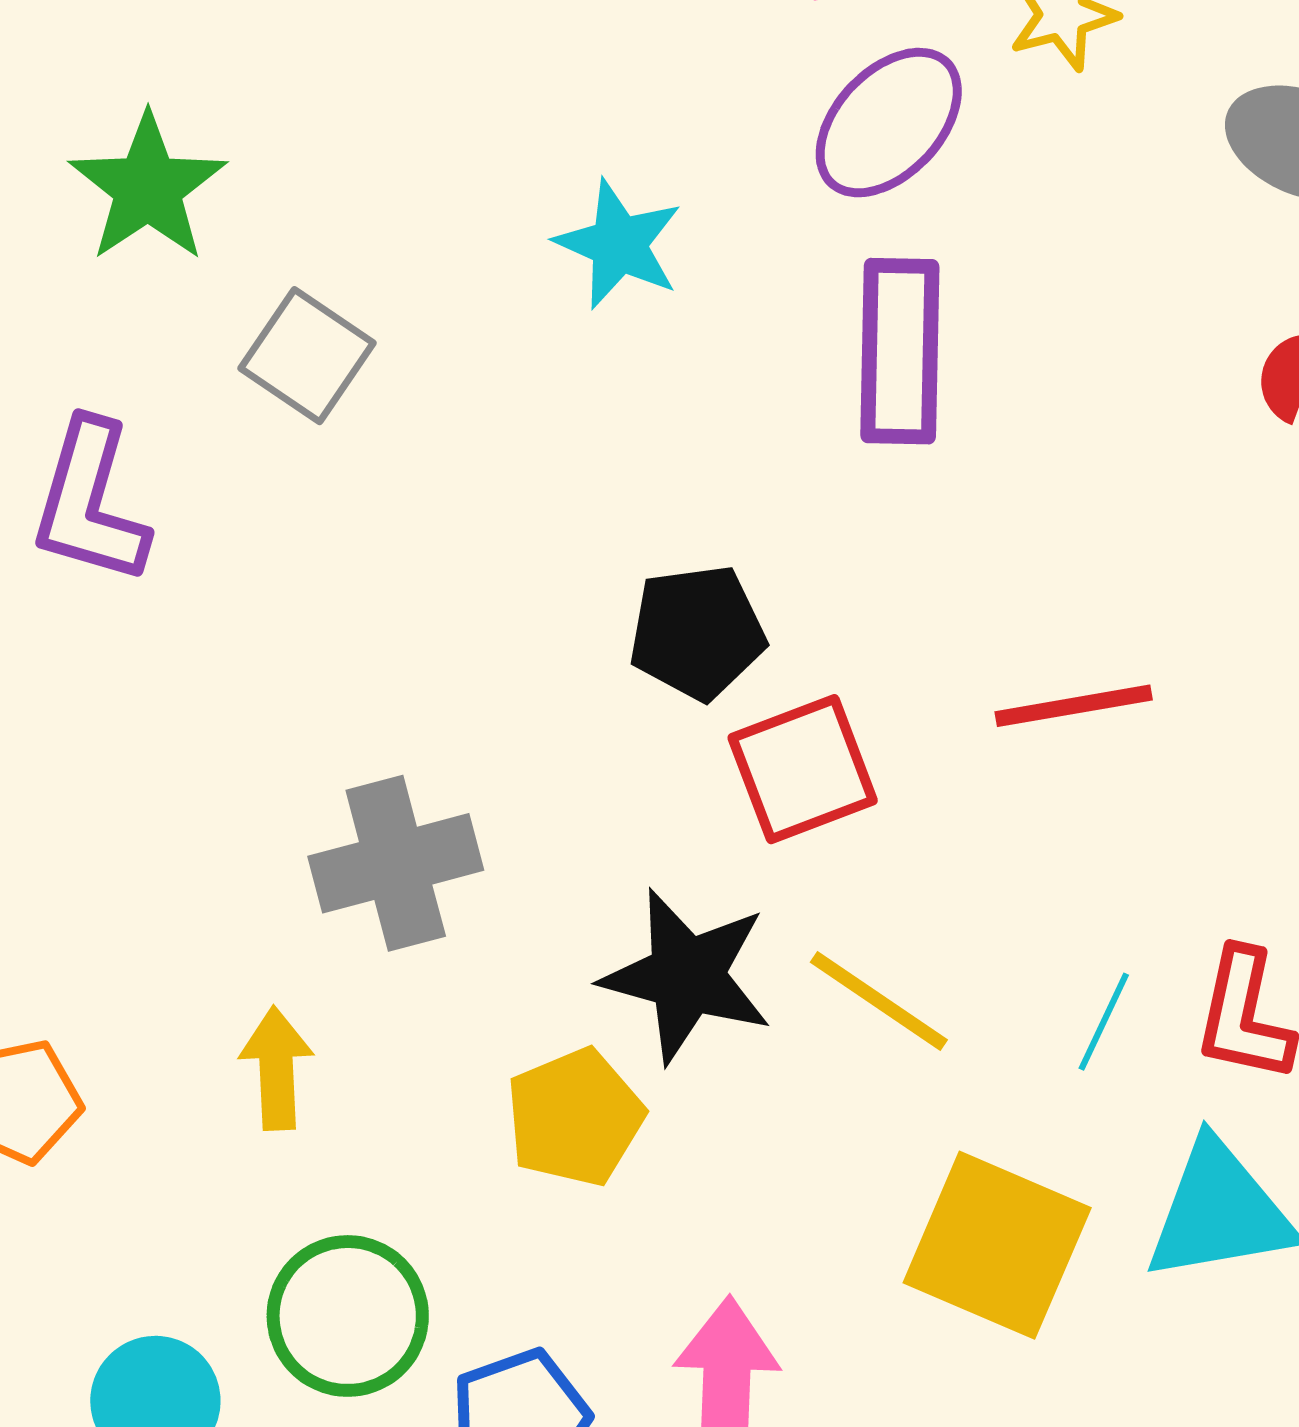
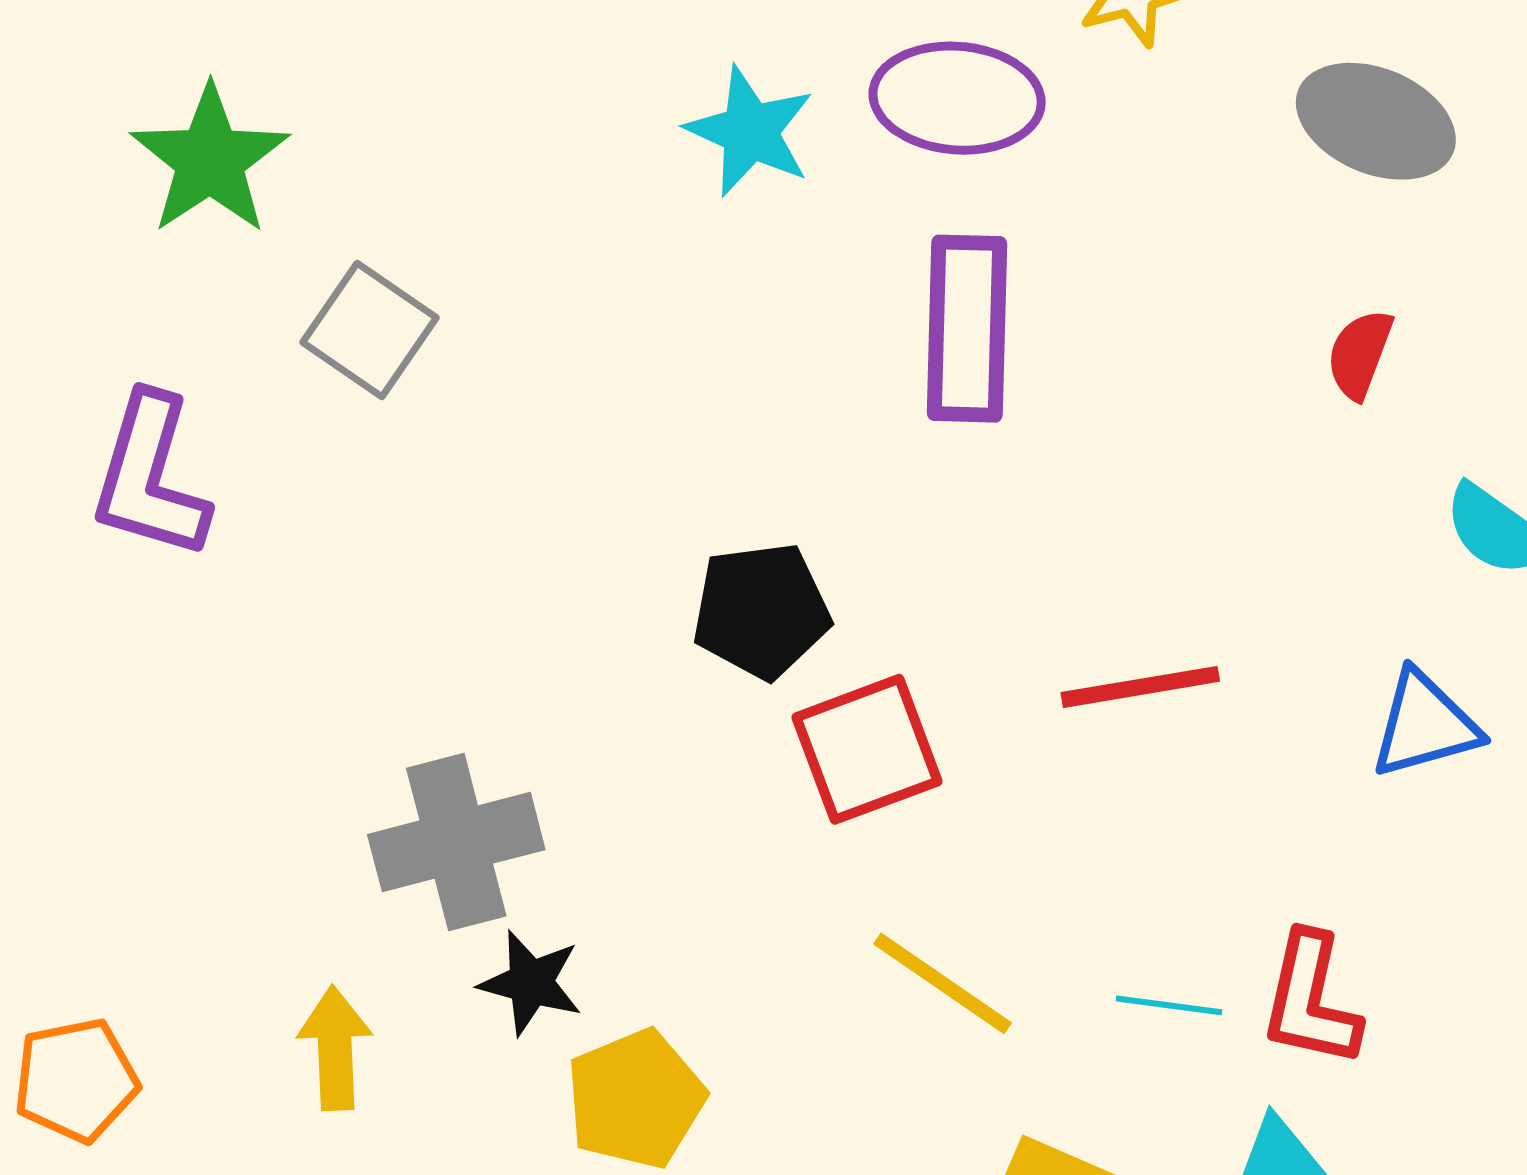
purple ellipse: (889, 123) -> (957, 98), turned 51
cyan star: (619, 244) -> (750, 131), moved
black star: (687, 976) -> (531, 983), moved, size x0.6
cyan line: (1104, 1022) -> (1169, 1005), turned 72

